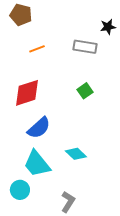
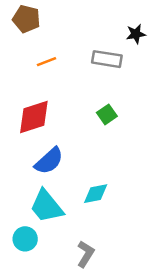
cyan diamond: (76, 154) -> (96, 194), turned -55

